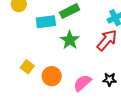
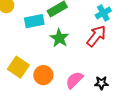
yellow square: (27, 67) -> (18, 67), size x1.5
black star: (110, 79) -> (101, 83), moved

